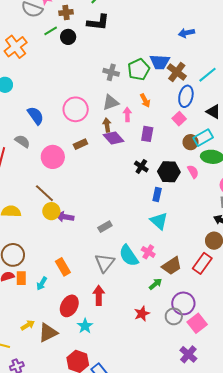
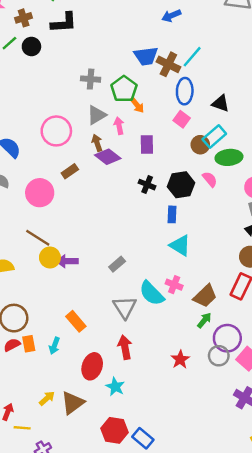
green pentagon: (139, 70) -> (124, 89), moved
cyan line: (208, 75) -> (192, 57), moved
green arrow: (155, 284) -> (204, 320), moved

